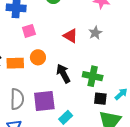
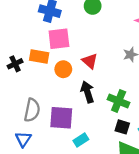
pink square: (29, 31) -> (59, 39), size x1.5
red triangle: (70, 36) -> (90, 61), moved
orange rectangle: (15, 63) -> (39, 57), moved

